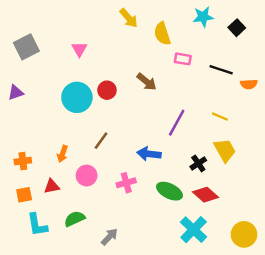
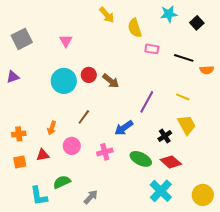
brown arrow: (147, 82) -> (111, 81), moved
blue arrow: (149, 154) -> (124, 128), turned -42
cyan L-shape: (37, 225) -> (39, 196), moved

